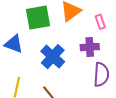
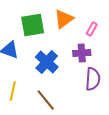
pink rectangle: (100, 22) -> (92, 29), turned 48

